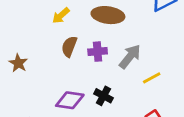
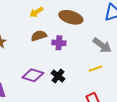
brown semicircle: (69, 46) -> (39, 36), turned 42
gray arrow: (130, 57) -> (102, 45), moved, turned 78

